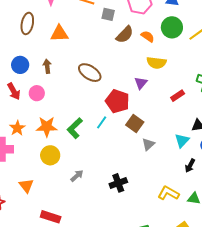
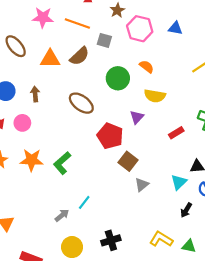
brown ellipse: (27, 23) -> (16, 46), turned -55
green circle: (172, 27) -> (118, 78), moved
brown semicircle: (125, 35) -> (79, 56), moved
cyan line: (102, 122) -> (84, 202), moved
yellow circle: (50, 155) -> (72, 247), moved
black cross: (118, 183) -> (111, 240), moved

